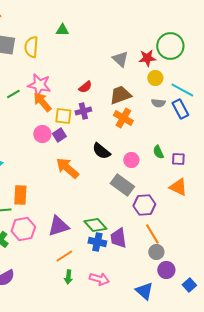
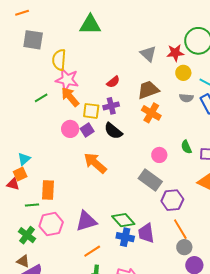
green triangle: (62, 30) -> (90, 25), size x1.6
yellow semicircle: (31, 47) -> (59, 60), moved
green line: (13, 94) -> (41, 98), moved
black semicircle: (101, 151) -> (113, 131), moved

